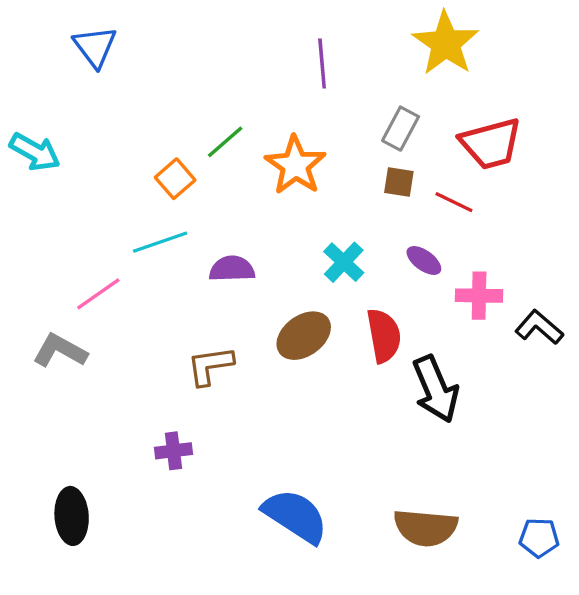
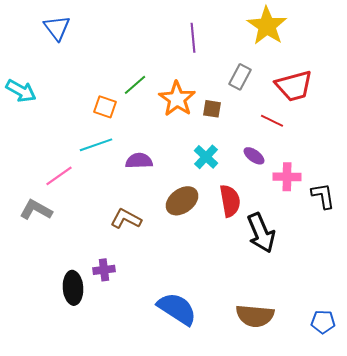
orange square: (175, 179) -> (105, 107), turned -30
brown square: (399, 182) -> (212, 109), moved
black L-shape: (539, 327) -> (323, 196), turned 40
brown L-shape: (210, 366) -> (126, 219), turned 36
black ellipse: (72, 516) -> (73, 288), moved

